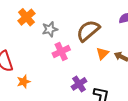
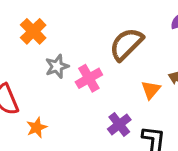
gray star: (50, 29) -> (57, 66), moved
orange triangle: (102, 53) -> (151, 90), moved

